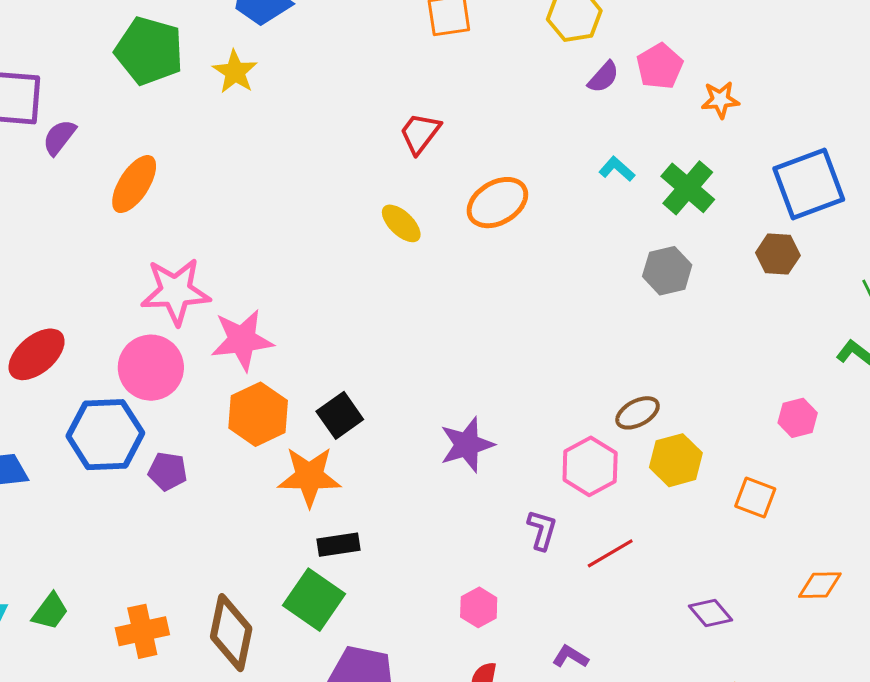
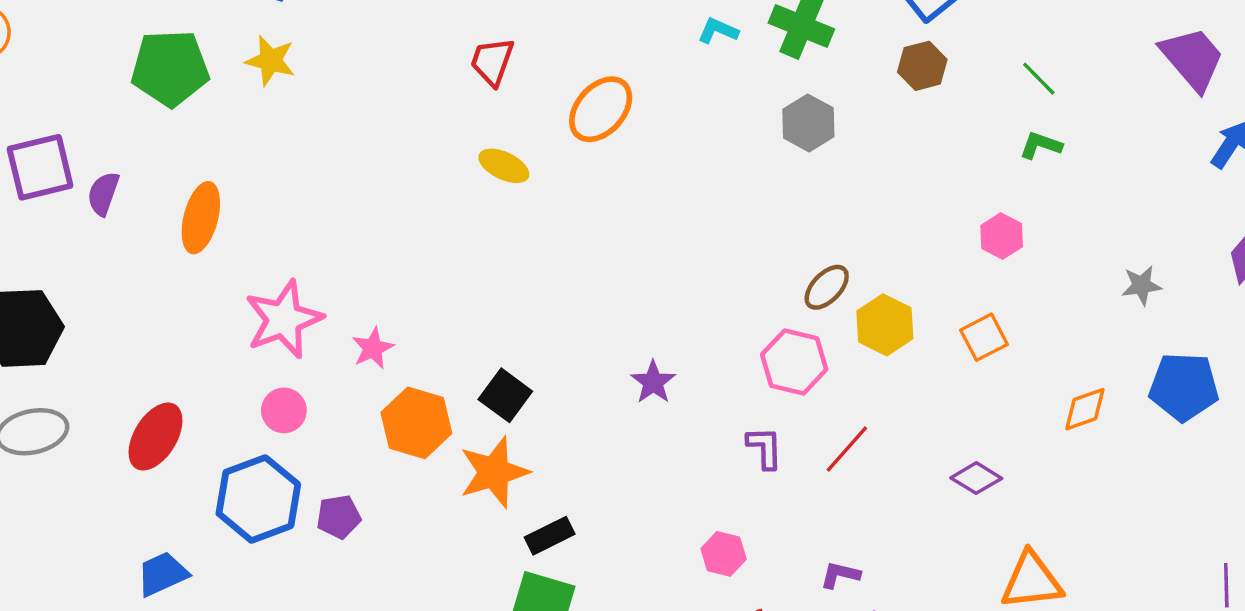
pink star: (242, 340) -> (373, 348), size x0.6
pink circle: (151, 368) -> (284, 410), size x0.6
purple star: (467, 445) -> (653, 382), size x0.7
orange square: (755, 497) -> (984, 337), turned -30

